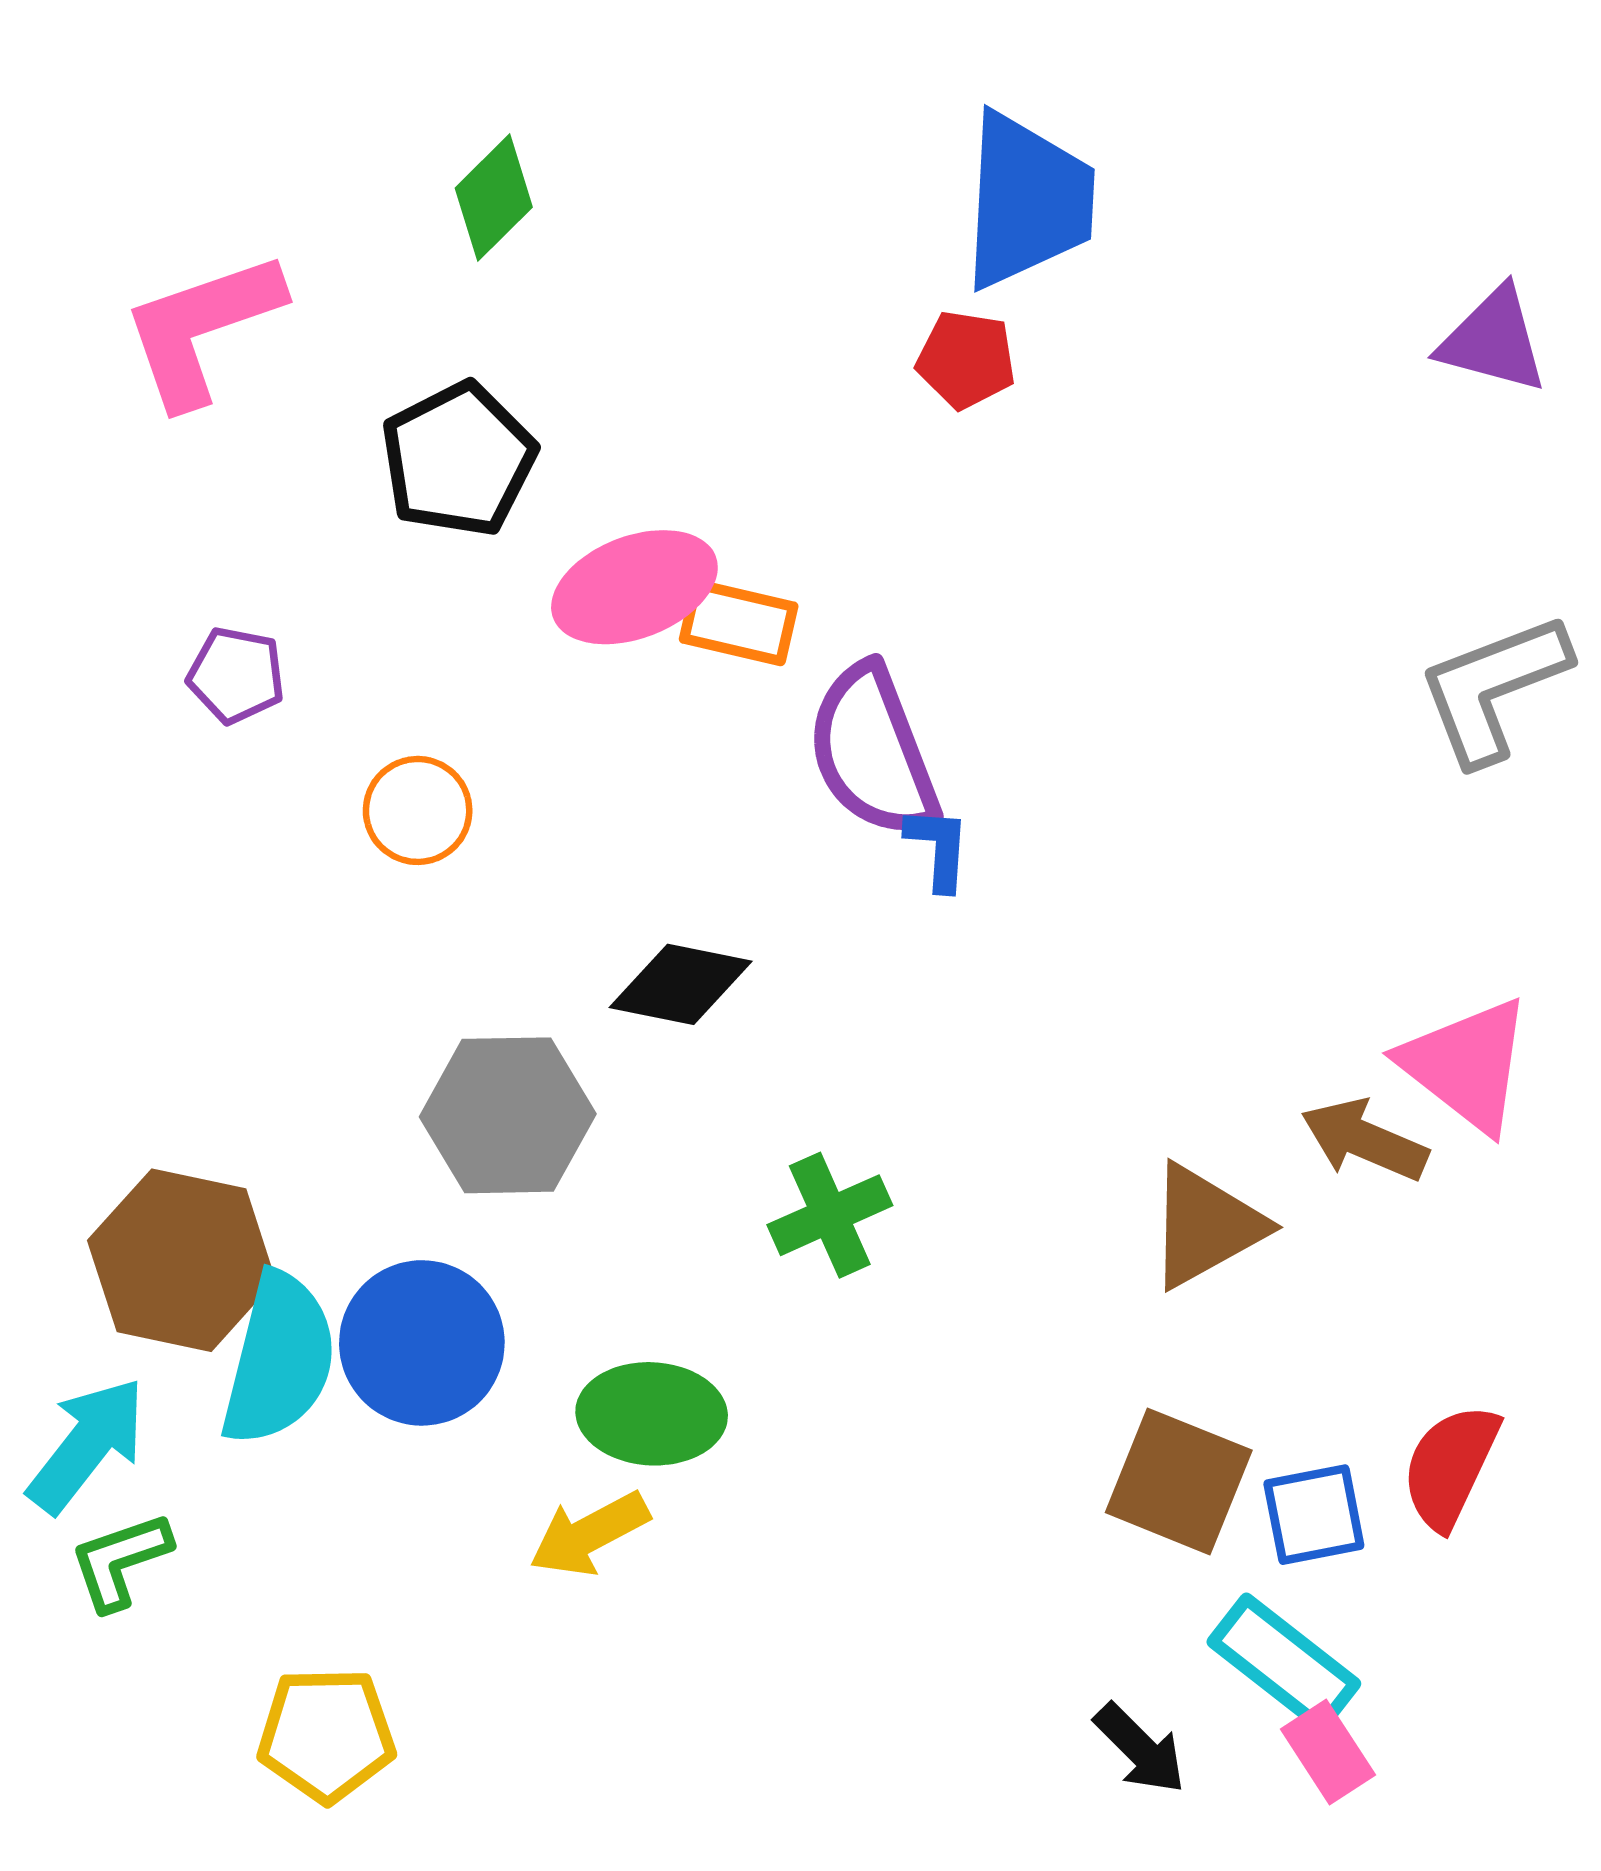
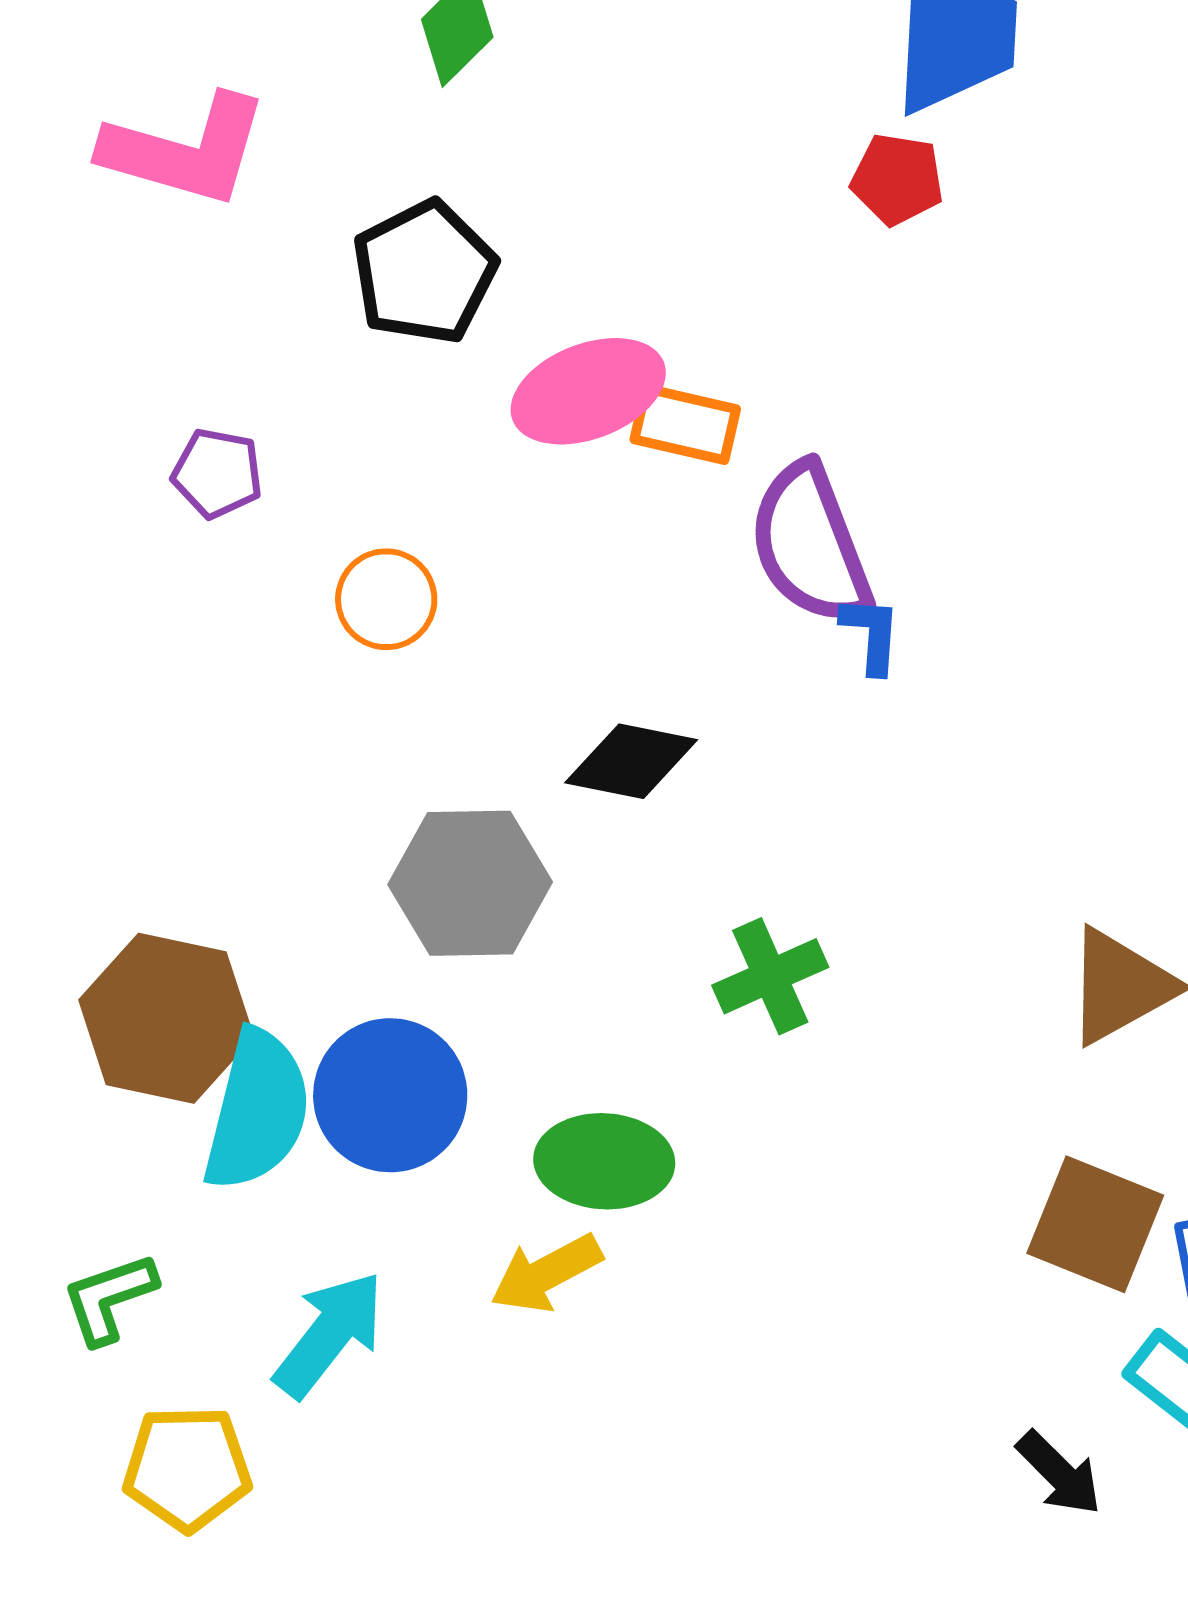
pink L-shape: (202, 328) -> (185, 150), turned -145
cyan arrow: (87, 1445) -> (329, 1334), moved
yellow pentagon: (326, 1735) -> (187, 1468), moved

